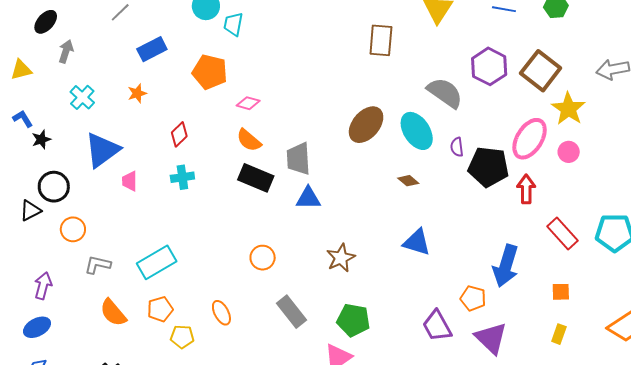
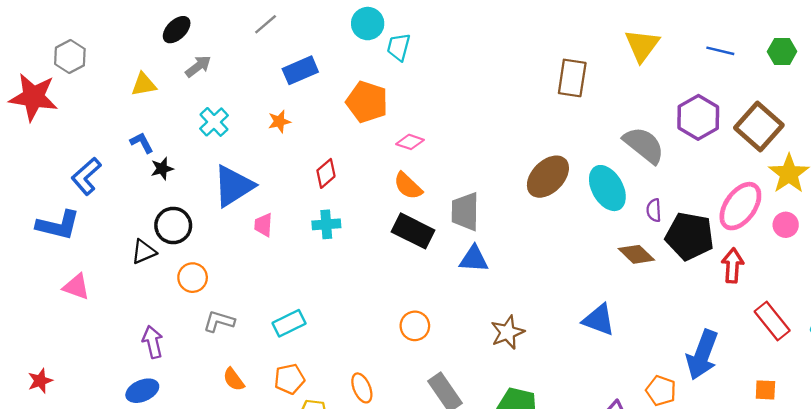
gray arrow: (66, 51) -> (198, 66), turned 30
brown diamond: (408, 181) -> (636, 254), moved, size x1.4
cyan rectangle: (157, 262) -> (289, 323), size x0.7
purple arrow: (43, 286) -> (153, 342), turned -32
orange semicircle: (113, 313) -> (234, 379), size x0.7

